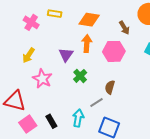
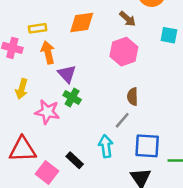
orange arrow: (87, 44) -> (48, 52), moved
green cross: (80, 76) -> (72, 97), moved

